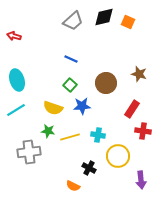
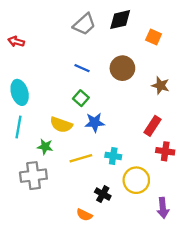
orange square: (128, 22) -> (154, 37), moved
brown circle: (106, 83) -> (122, 68), moved
cyan line: (16, 110) -> (18, 127), turned -48
green star: (48, 131) -> (45, 147), moved

